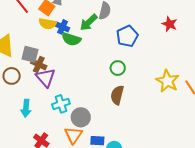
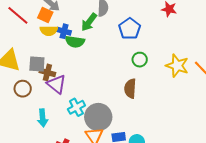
green circle: (118, 68) -> (140, 60), moved
gray circle: (81, 117) -> (98, 117), size x1.4

